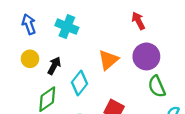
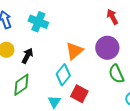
red arrow: (138, 21) -> (112, 17), moved
cyan diamond: (80, 83) -> (63, 75), moved

